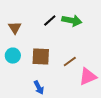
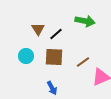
black line: (50, 21) -> (56, 34), moved
brown triangle: (15, 28) -> (38, 29), moved

